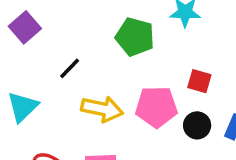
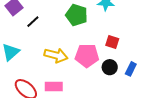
black line: (70, 68) -> (33, 22), moved

